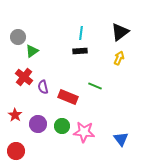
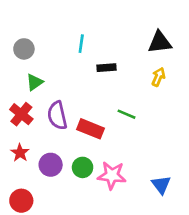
black triangle: (120, 32) -> (160, 42), turned 30
cyan line: (81, 33) -> (81, 44), moved
green triangle: (32, 51) -> (35, 82), moved
red cross: (24, 77) -> (21, 114), moved
purple semicircle: (43, 87) -> (57, 115), size x1.5

